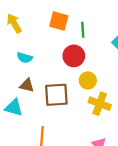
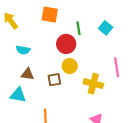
green line: (83, 30) -> (79, 28), moved
yellow circle: (88, 80) -> (70, 66), moved
brown square: (56, 95) -> (54, 80), size x0.6

